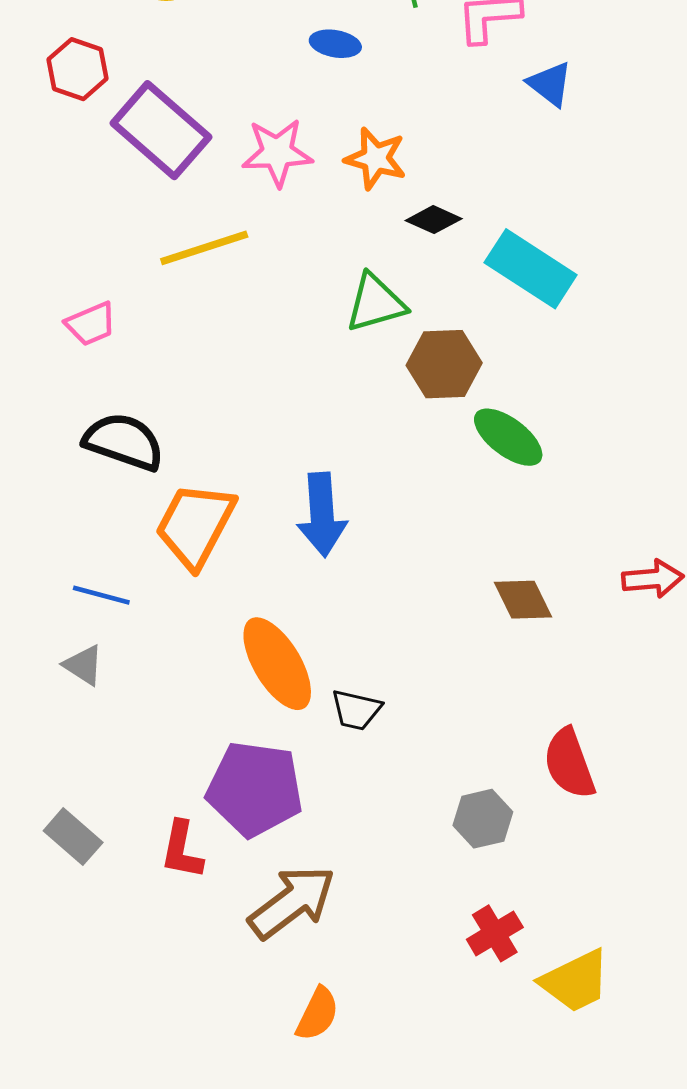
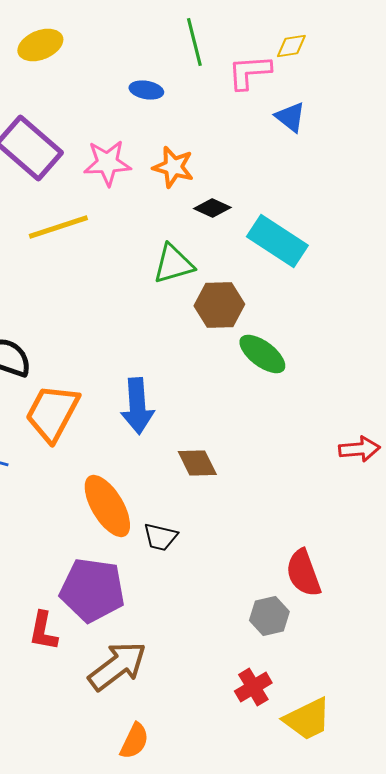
brown diamond: (523, 600) -> (197, 463), moved
gray hexagon: (483, 819) -> (269, 616), moved

